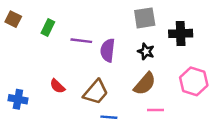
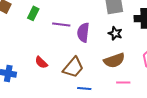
brown semicircle: (145, 84) -> (114, 60), turned 30

